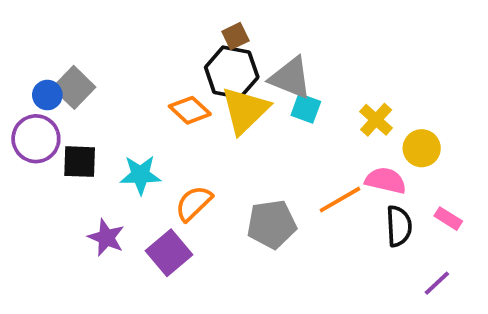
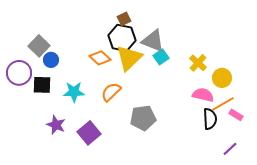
blue circle: (47, 95) -> (51, 60), moved
cyan square: (306, 108) -> (161, 57), turned 35
orange line: (340, 200) -> (223, 104), moved
orange semicircle: (194, 203) -> (111, 92), moved

